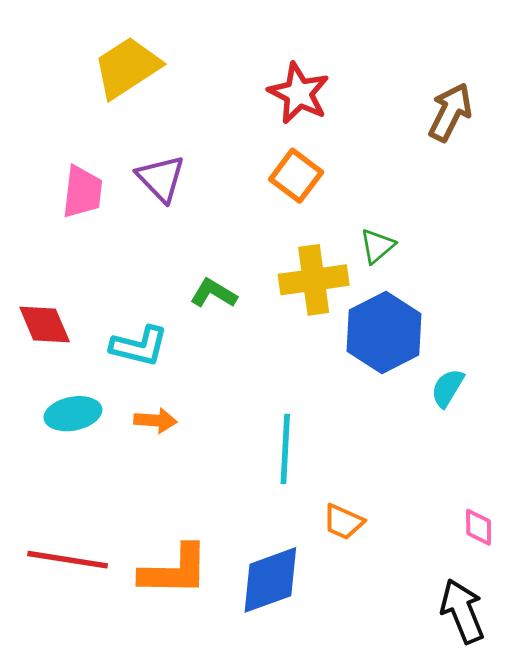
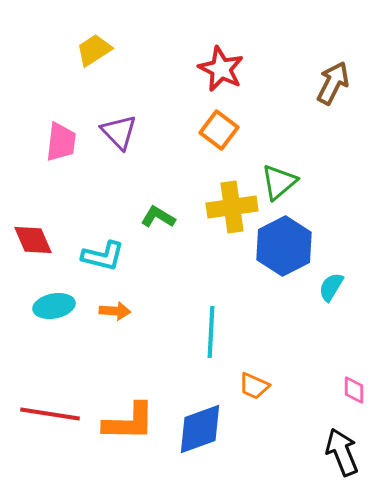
yellow trapezoid: (127, 68) -> (94, 50), size x0.7
green triangle: (377, 246) -> (279, 182), size x1.4

